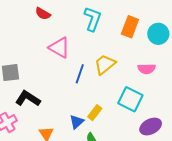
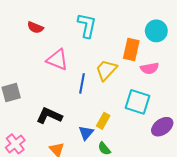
orange rectangle: (130, 27) -> (131, 49), moved
black L-shape: (28, 99) -> (49, 116), moved

